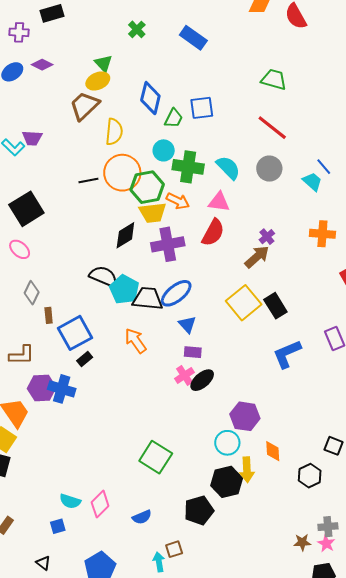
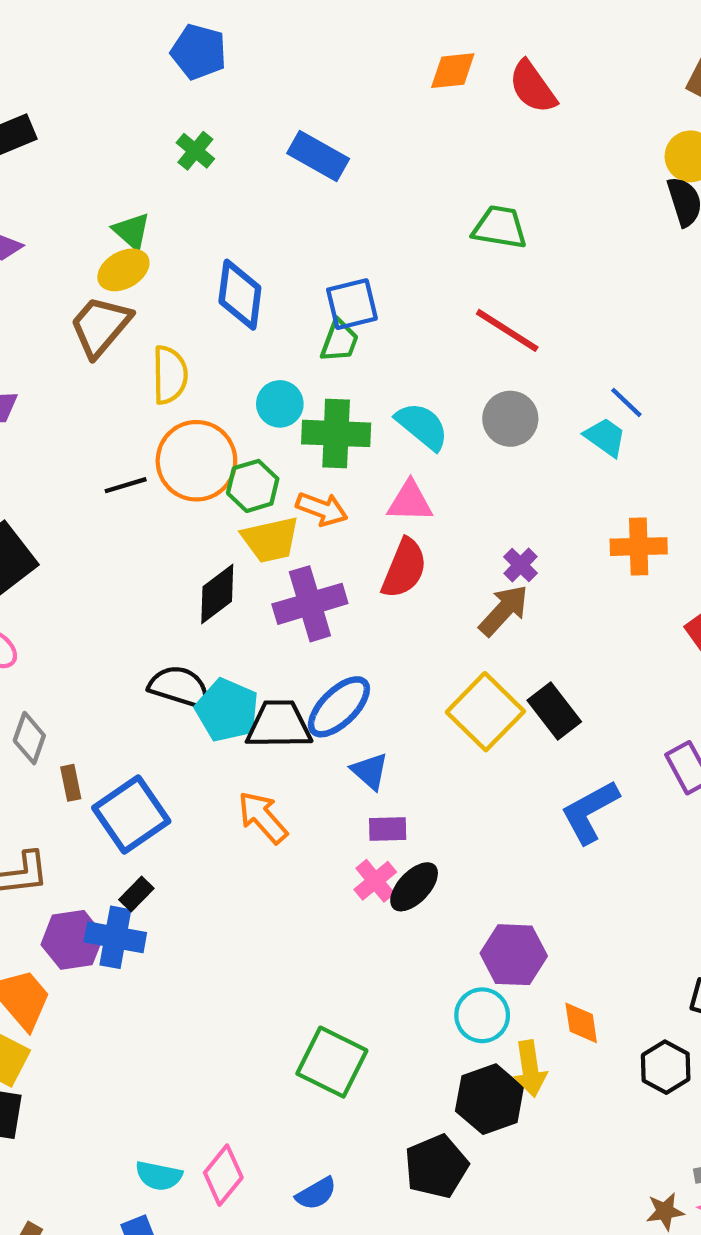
green trapezoid: (174, 118) -> (339, 341), moved
green hexagon: (147, 187) -> (253, 486), size x0.7
black rectangle: (85, 359) -> (136, 894), moved

